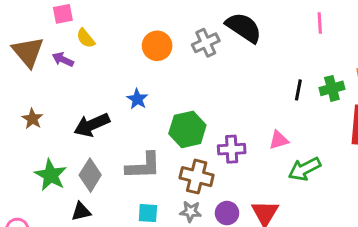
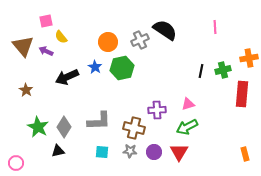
blue star: (137, 99) -> (95, 67), moved
black arrow: (92, 125) -> (67, 77), moved
green hexagon: (187, 129) -> (122, 68), moved
green arrow: (305, 169) -> (187, 127), moved

